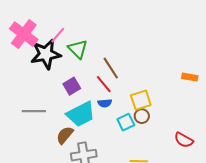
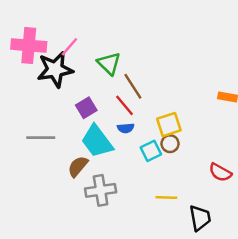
pink cross: (24, 34) -> (29, 45), turned -32
green triangle: (78, 49) -> (109, 63), moved
cyan trapezoid: (81, 114) -> (97, 141), turned 80

